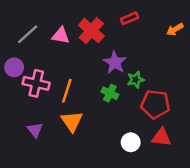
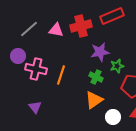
red rectangle: (129, 18) -> (112, 16), size x1.6
red cross: (91, 31) -> (81, 26), turned 35
purple star: (115, 62) -> (100, 52), turned 30
orange triangle: (72, 121) -> (94, 100), moved, turned 30

